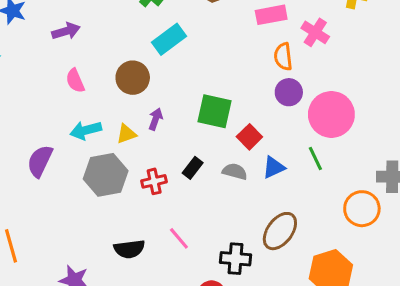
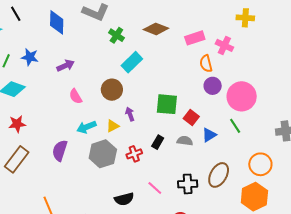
purple arrow: (156, 119) -> (130, 114), turned -32
orange circle: (362, 209) -> (260, 164), moved
black cross: (236, 259) -> (188, 184), moved

